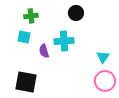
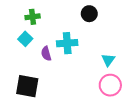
black circle: (76, 13) -> (89, 14), moved
cyan square: (24, 37) -> (25, 39), turned 32

